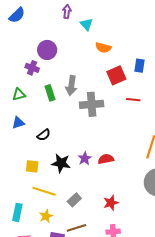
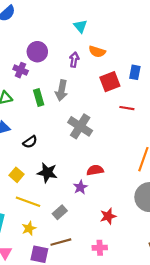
purple arrow: (67, 12) -> (74, 60), moved
gray cross: (92, 104) -> (80, 126), moved, turned 35
purple star: (85, 158) -> (80, 187), moved
yellow square: (32, 166) -> (16, 175), turned 32
red star: (111, 203) -> (108, 216), moved

